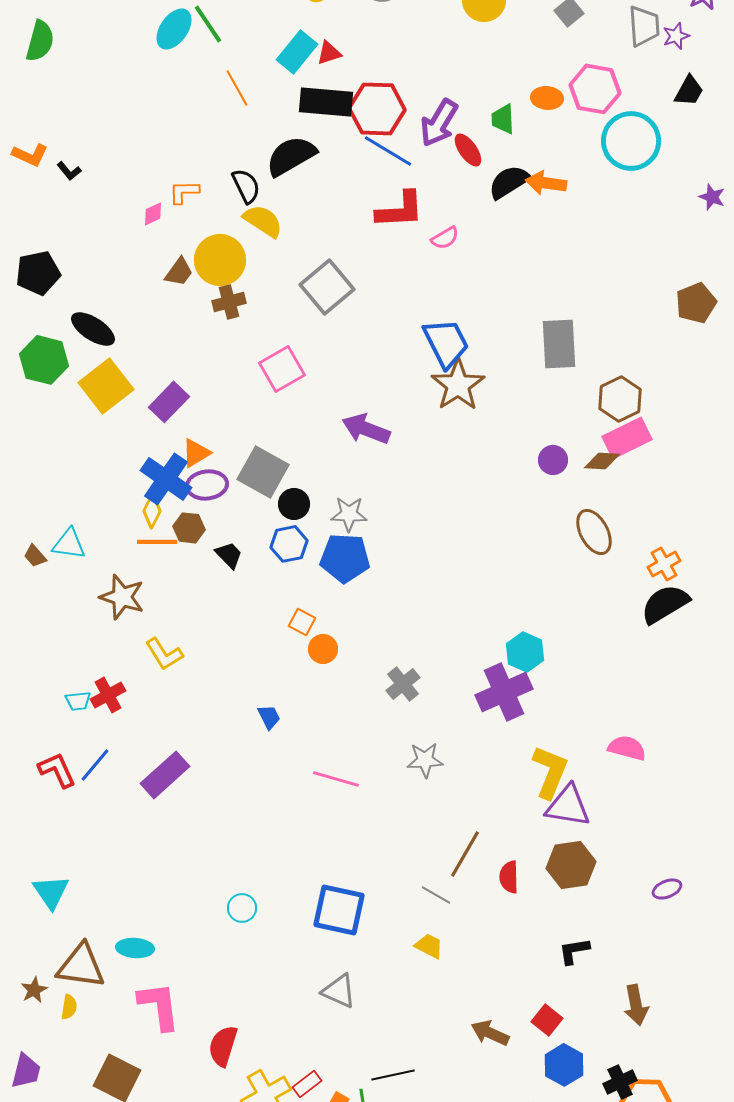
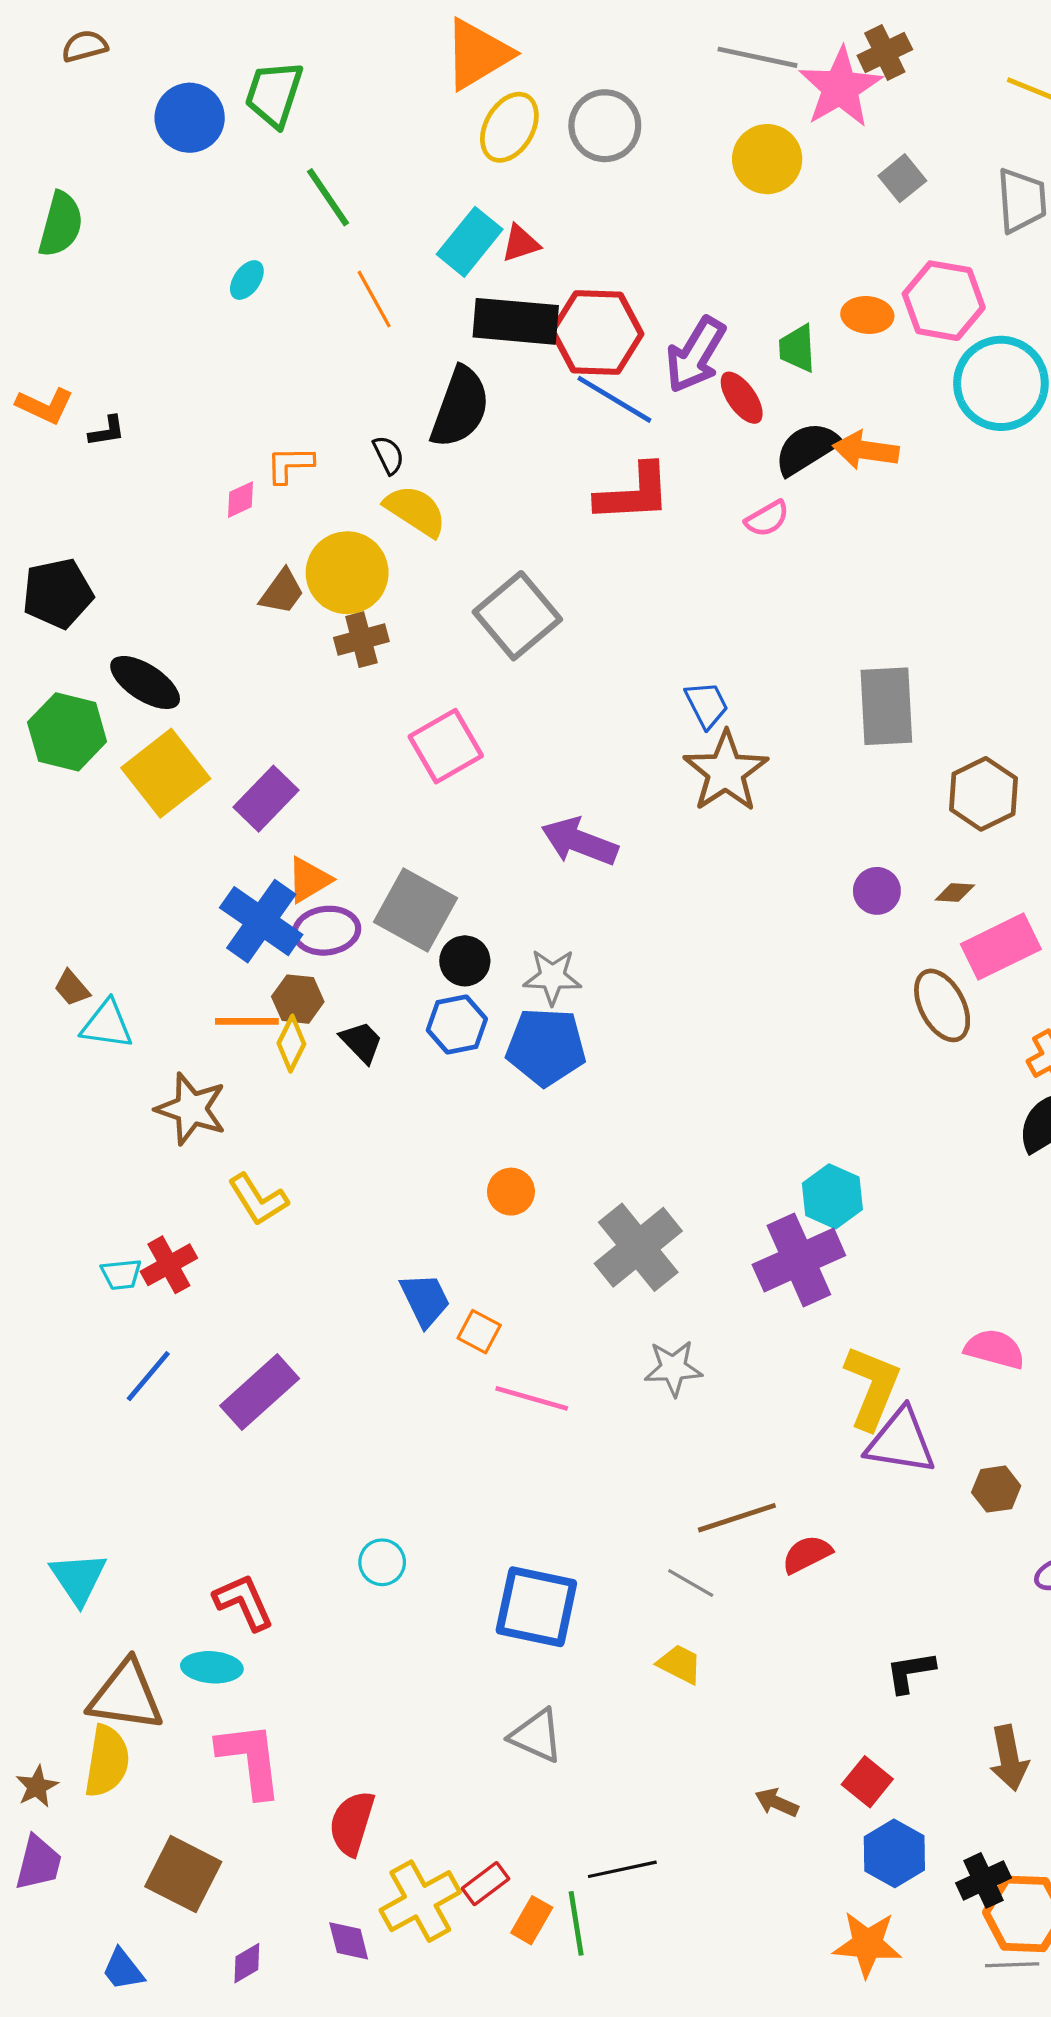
cyan ellipse: (174, 29) -> (247, 280), moved, size x0.6
black semicircle: (291, 156) -> (460, 407), turned 140
black L-shape: (69, 171) -> (107, 431), turned -60
black semicircle: (246, 186) -> (388, 455), size x0.7
pink semicircle: (445, 238) -> (767, 519), moved
blue trapezoid: (446, 343) -> (707, 705), size x0.6
pink rectangle: (627, 438) -> (1001, 947), moved
brown diamond: (602, 461) -> (955, 892), size x0.7
yellow diamond: (152, 511) -> (291, 1044), moved
brown trapezoid: (35, 556) -> (72, 988), moved
orange square: (302, 622) -> (479, 1332), moved
gray cross: (403, 684) -> (638, 1247), size x1.6
blue trapezoid: (269, 717) -> (425, 1300), size x1.4
red L-shape: (57, 770) -> (244, 1602), moved
brown line: (465, 854) -> (737, 1518), turned 42
brown hexagon: (571, 865) -> (996, 1489), moved, size x0.6
red semicircle: (509, 877) -> (807, 1554), turned 64
cyan circle: (242, 908) -> (382, 1562), moved
brown star: (34, 990) -> (37, 1787), moved
yellow semicircle: (69, 1007) -> (107, 1761), size x1.8
brown arrow: (490, 1033) -> (777, 1802), size x0.7

